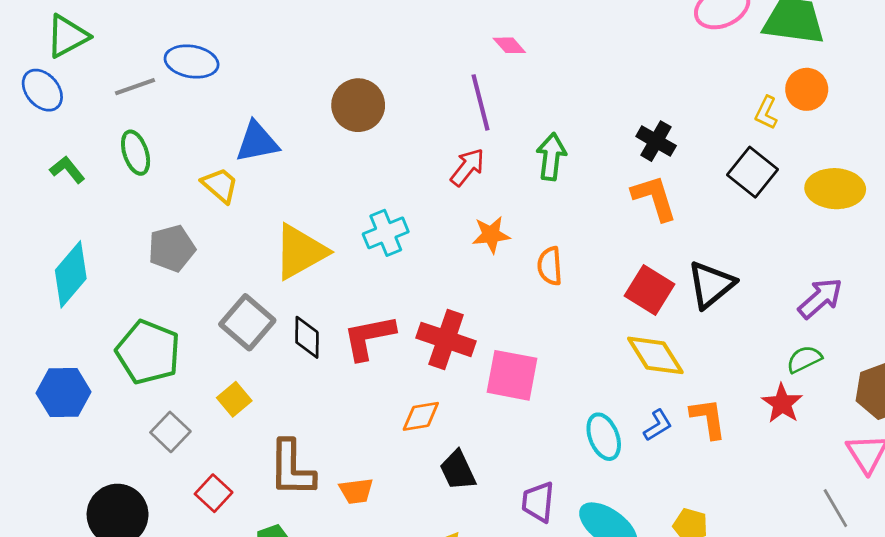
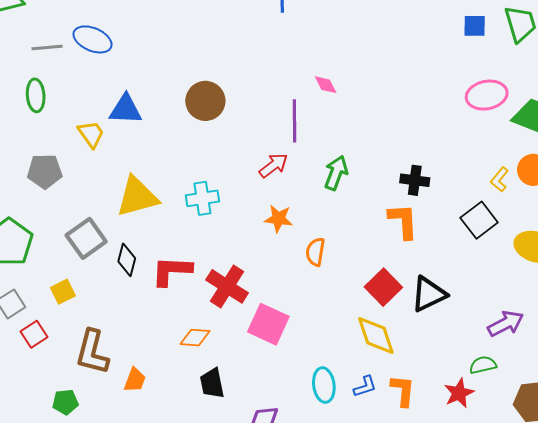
black cross: (656, 141) -> (415, 180), turned -36
orange trapezoid: (356, 491) -> (135, 380), turned -76
red square: (214, 493) -> (34, 334), moved

